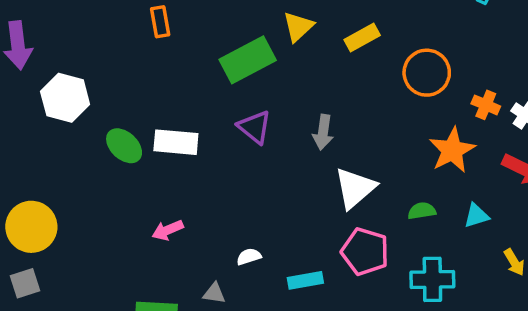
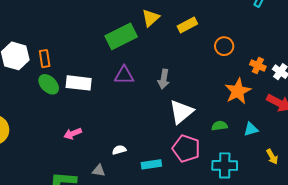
orange rectangle: (160, 22) -> (45, 59), moved
orange circle: (427, 73) -> (224, 46), size x0.7
purple triangle: (255, 127) -> (124, 75), turned -40

